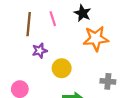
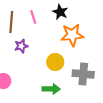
yellow circle: (62, 68) -> (55, 62), moved
gray cross: (108, 81) -> (83, 74), size x1.5

